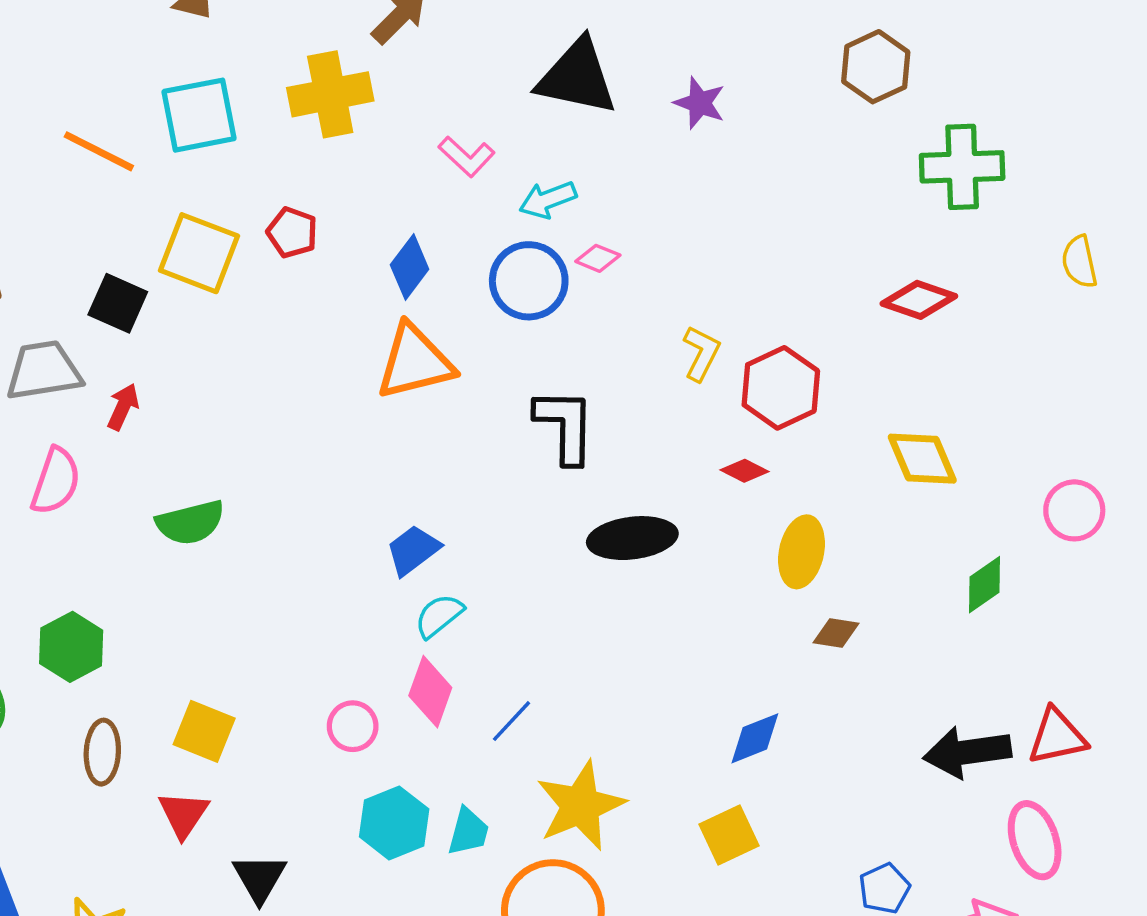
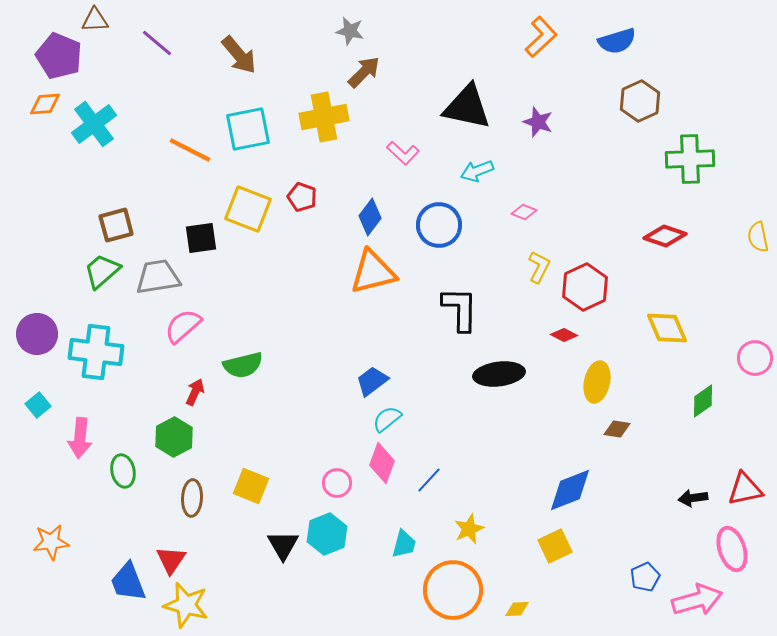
cyan arrow: (548, 200) -> (477, 171), moved
pink diamond: (598, 258) -> (524, 212), moved
yellow semicircle: (1079, 262) -> (758, 237), moved
black square: (118, 303) -> (201, 238), turned -32
red arrow: (123, 407) -> (195, 392), moved
pink semicircle: (56, 481) -> (183, 326), moved, turned -150
blue diamond: (755, 738) -> (570, 490), size x1.4
black arrow: (967, 752) -> (693, 498), size x0.6
yellow star: (581, 806) -> (469, 529), size x0.6
red triangle: (183, 814) -> (171, 560), moved
cyan hexagon: (394, 823) -> (327, 534), moved
black triangle: (259, 878) -> (283, 545), moved

